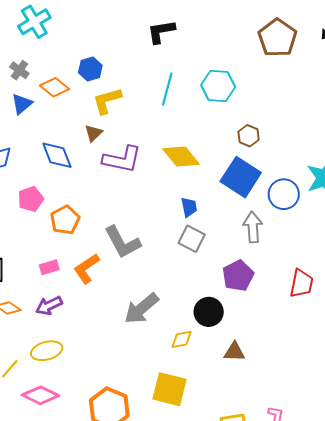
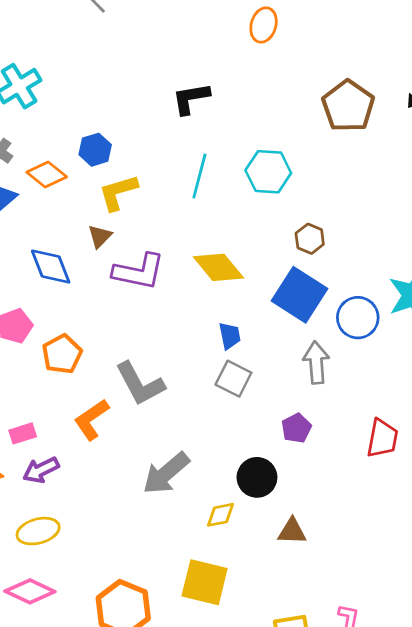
pink rectangle: (49, 267) -> (23, 433), moved
purple pentagon: (238, 276) -> (296, 428), size x0.7

